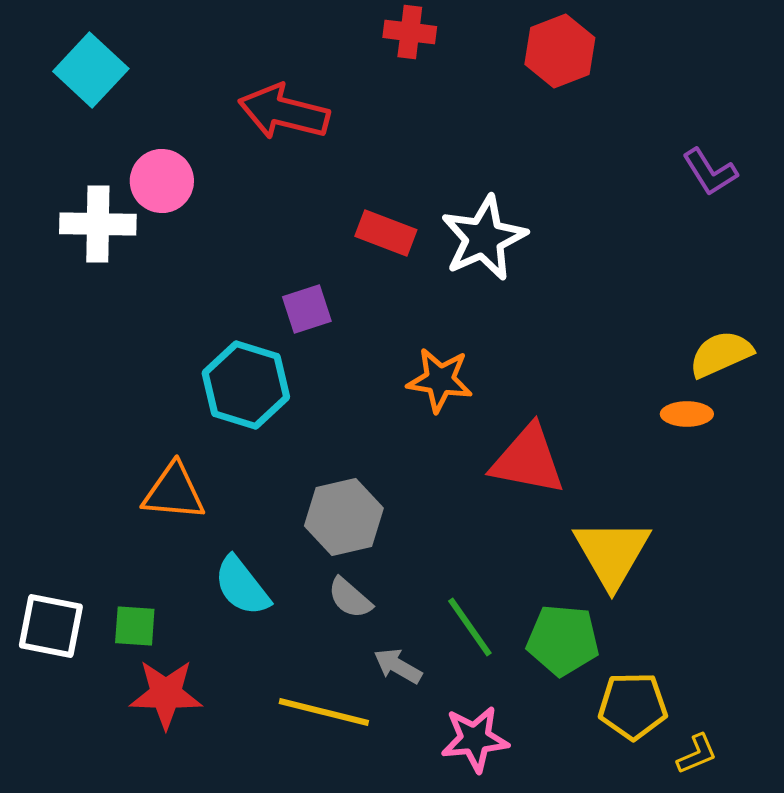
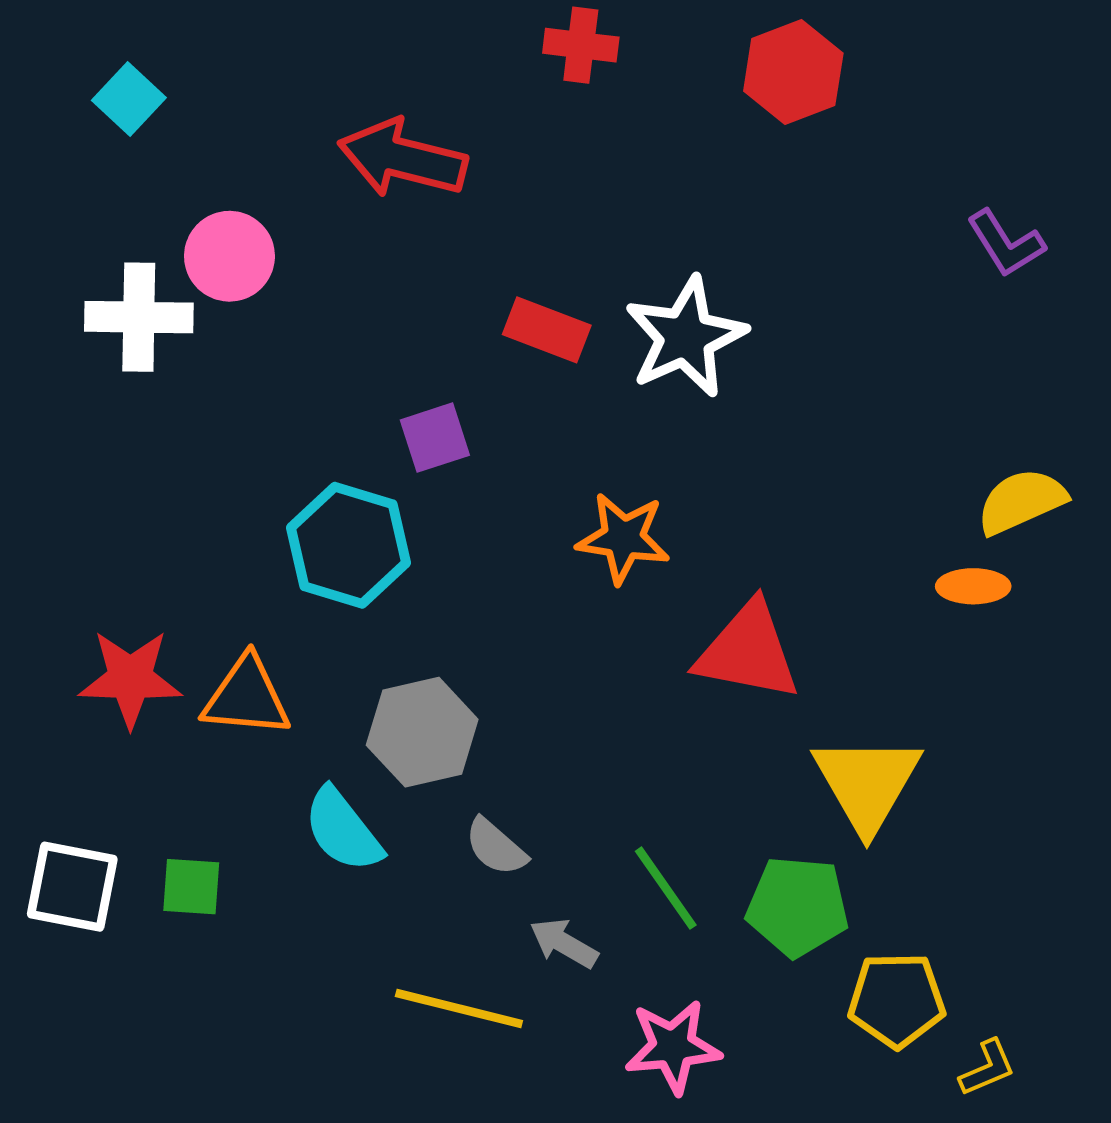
cyan square: (91, 70) -> (129, 99), size x0.7
gray hexagon: (344, 517) -> (422, 732), moved
red star: (166, 694) -> (130, 678), moved

